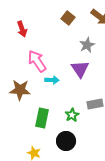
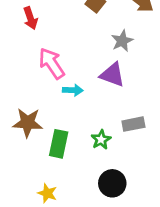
purple triangle: (80, 69) -> (112, 75), turned -36
brown star: (20, 90) -> (28, 123), moved
black circle: (66, 141) -> (112, 183), moved

